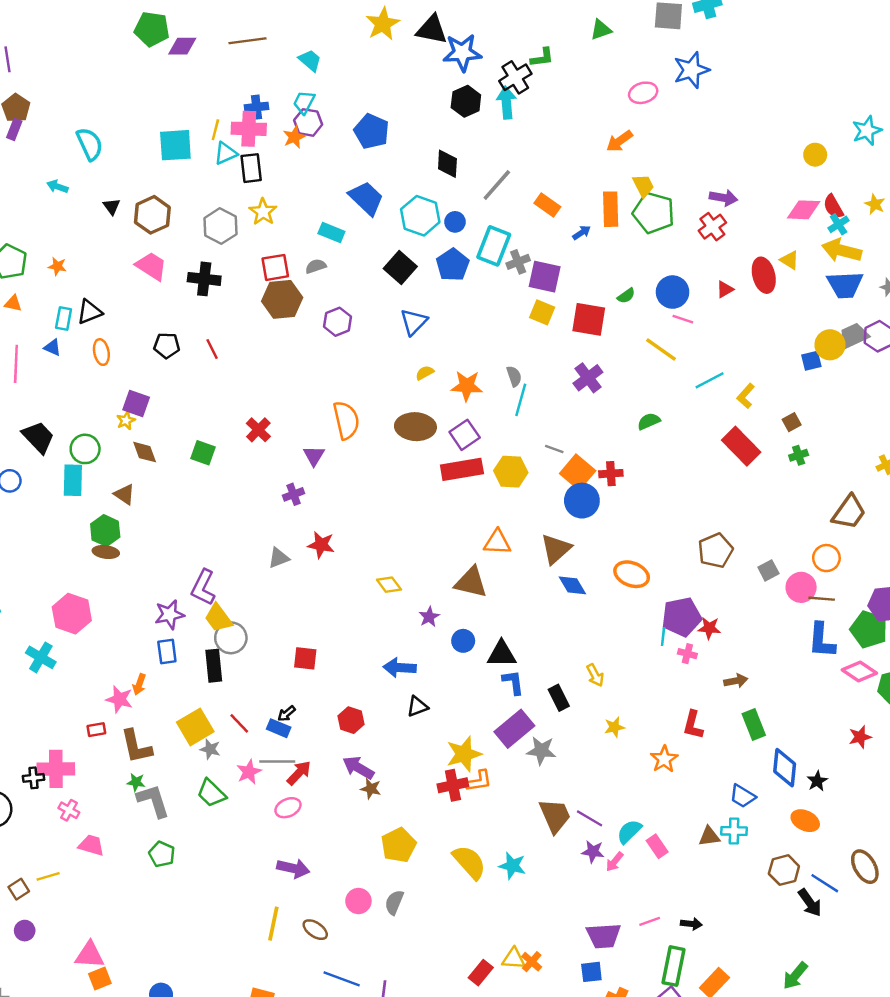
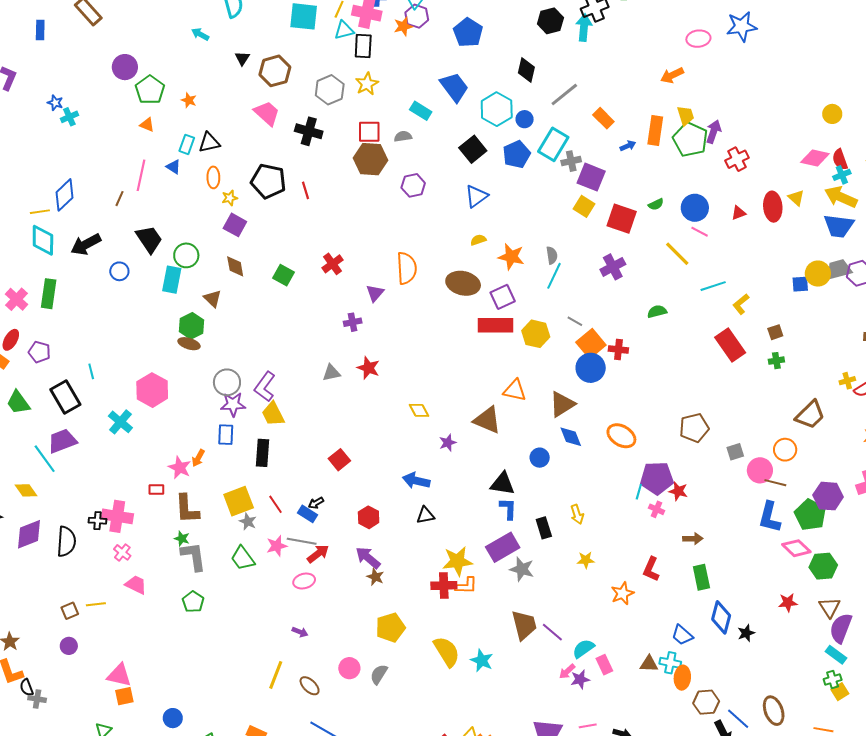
purple arrow: (723, 198) -> (714, 132), moved, turned -90
black pentagon: (167, 345) -> (268, 181), size x1.6
yellow star: (126, 420) -> (230, 198), moved
gray circle: (231, 638) -> (227, 382), moved
blue circle: (463, 641) -> (540, 458), moved
red square: (305, 658) -> (339, 460), turned 35
orange ellipse: (805, 821) -> (682, 678), moved, turned 60
purple star: (593, 852) -> (580, 679), moved, turned -30
purple arrow: (293, 868) -> (300, 632), size x0.6

